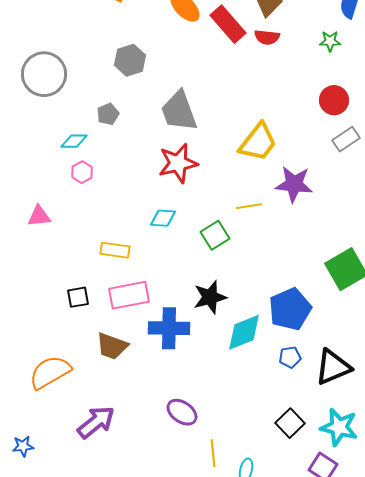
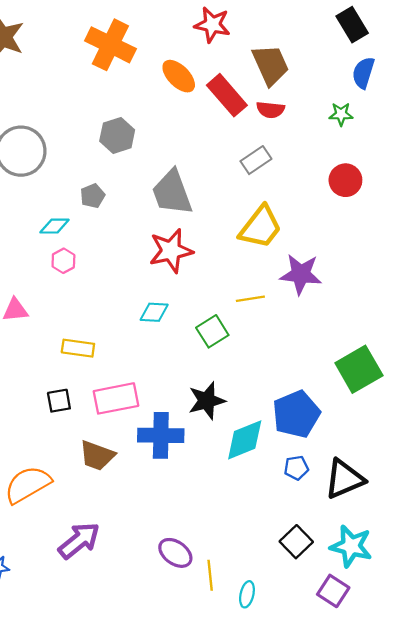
gray rectangle: (346, 139) -> (256, 160), moved
yellow rectangle: (115, 250) -> (78, 348), moved
purple ellipse: (182, 412) -> (175, 553), moved

